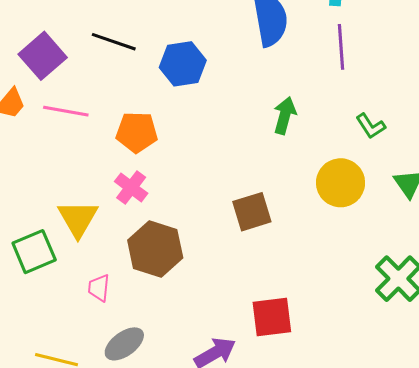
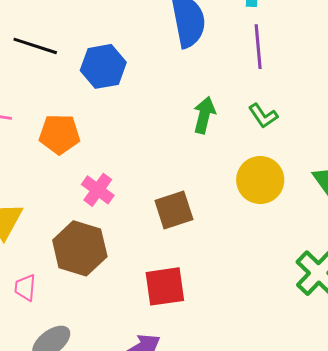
green L-shape: (371, 126) -> (263, 116), moved
pink cross: (131, 187) -> (98, 190), moved
red square: (272, 317) -> (165, 286), moved

